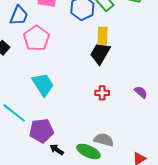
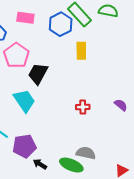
black trapezoid: (100, 53) -> (38, 74), moved

